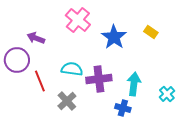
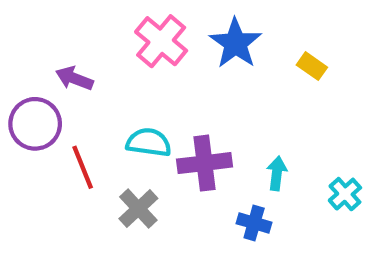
blue star: (114, 37) -> (235, 43), moved
cyan arrow: (134, 84) -> (277, 173), size x0.7

